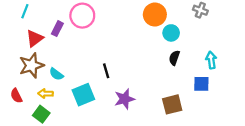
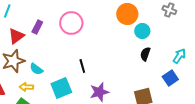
pink circle: (82, 16) -> (71, 23), moved
cyan arrow: (211, 60) -> (179, 56), turned 42
blue square: (201, 84) -> (170, 78), turned -35

